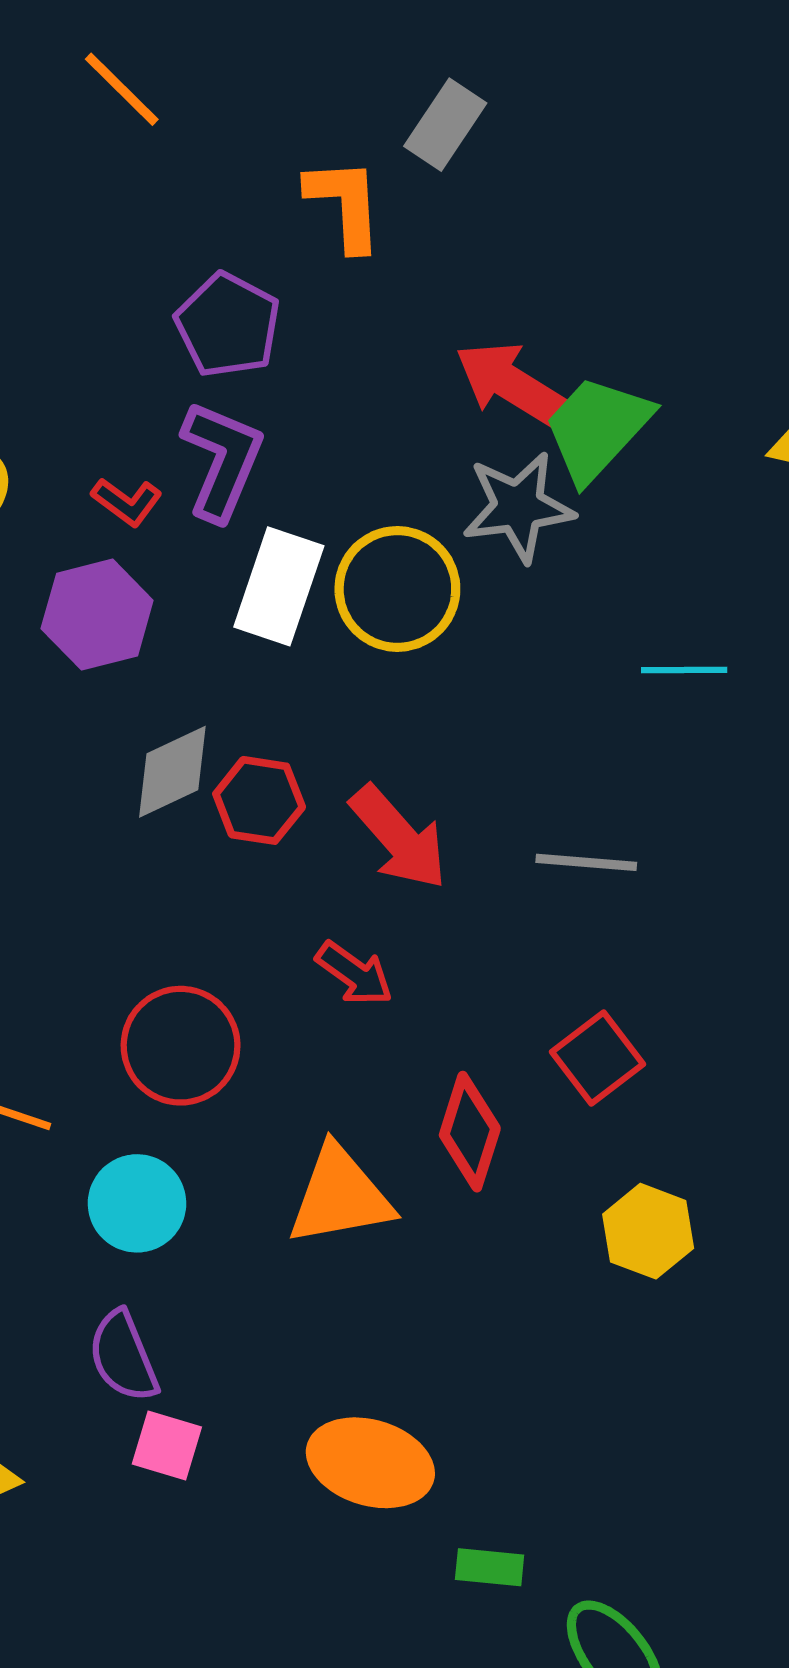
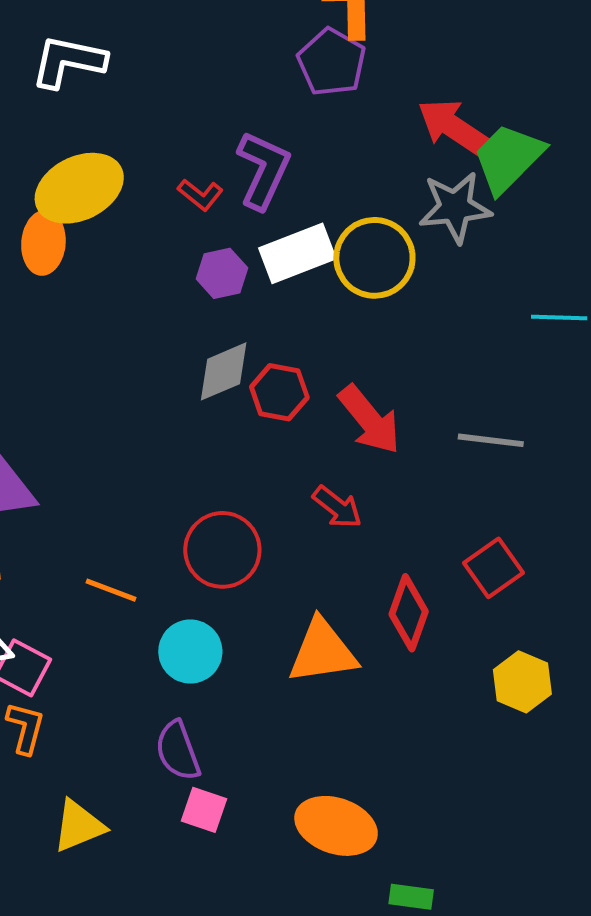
purple pentagon: (228, 325) -> (332, 62), moved
white rectangle: (279, 586) -> (297, 253), turned 48
purple hexagon: (97, 615) -> (222, 273), moved, size x0.7

